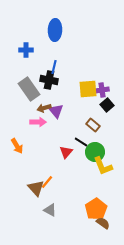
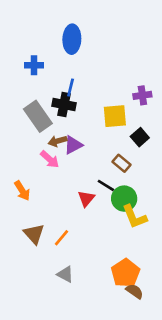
purple cross: (102, 90) -> (142, 95), moved
purple triangle: (56, 111) -> (73, 145), turned 42
pink arrow: (38, 122) -> (50, 159), turned 42
brown triangle: (36, 188) -> (34, 234), moved

